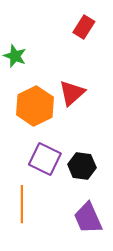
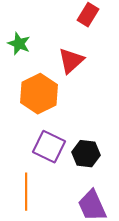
red triangle: (72, 93) -> (71, 61), moved

